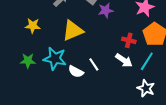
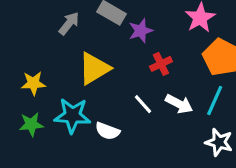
yellow star: (33, 26) -> (33, 83), moved
red cross: (129, 40) -> (161, 64), moved, turned -32
white line: (94, 64) -> (143, 104), moved

